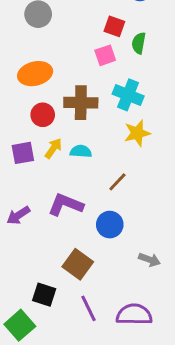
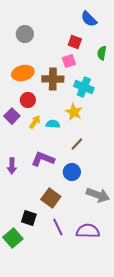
green semicircle: (139, 43) -> (102, 53), moved
brown cross: (81, 103) -> (53, 79), moved
yellow star: (137, 133) -> (74, 112), moved, turned -30
purple square: (23, 153) -> (12, 116), moved, turned -35
purple arrow: (18, 215) -> (12, 166), turned -56
gray arrow: (149, 260) -> (98, 195), size x1.6

